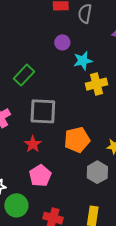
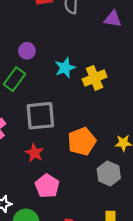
purple circle: (62, 42) -> (27, 51), moved
cyan star: (83, 61) -> (65, 68), moved

